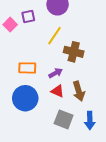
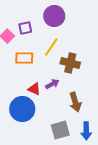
orange rectangle: (27, 68) -> (24, 58), moved
red triangle: (58, 91) -> (34, 89), moved
gray square: (64, 119) -> (60, 130), turned -36

